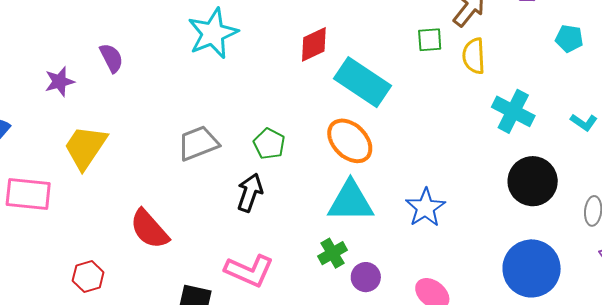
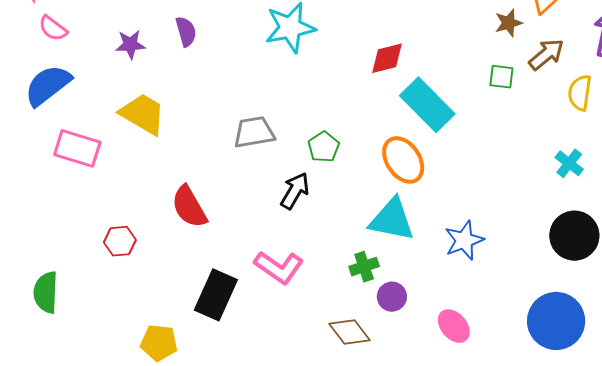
yellow semicircle: (474, 56) -> (580, 93), moved
cyan cross: (513, 111) -> (569, 163), size x0.7
yellow trapezoid: (85, 147) -> (143, 114), turned 75

